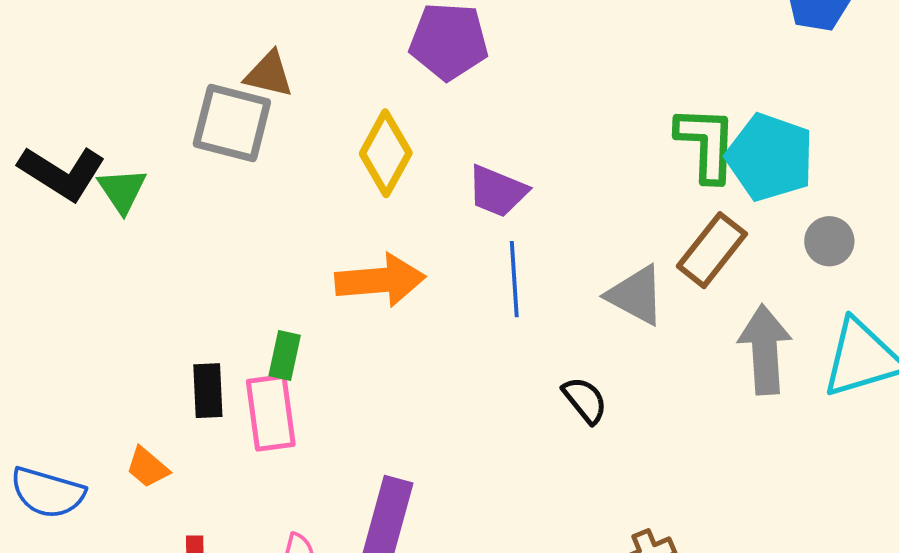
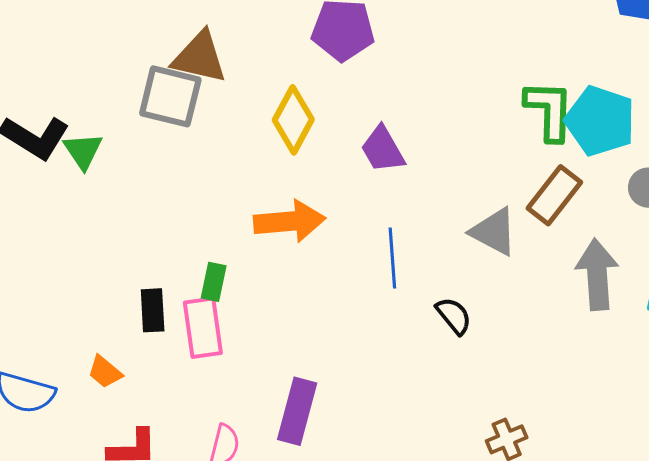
brown triangle: (269, 74) -> (200, 57), size x1.4
purple trapezoid: (497, 191) -> (383, 149), turned 38
blue line: (514, 279) -> (392, 258), moved

